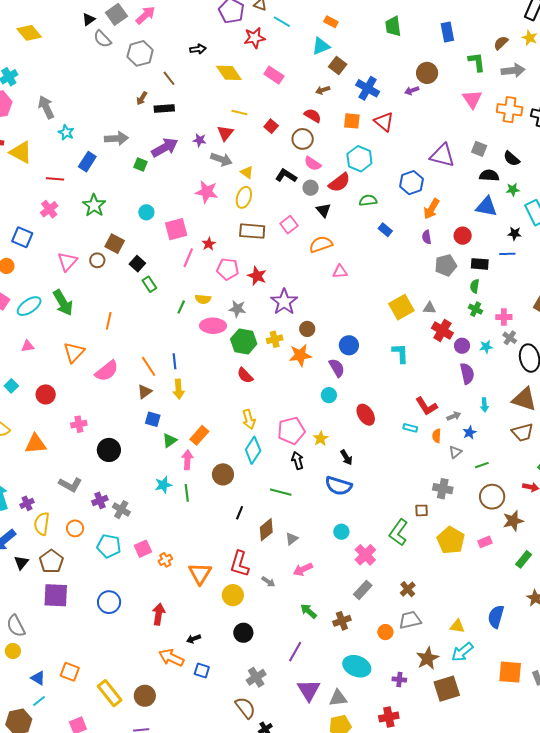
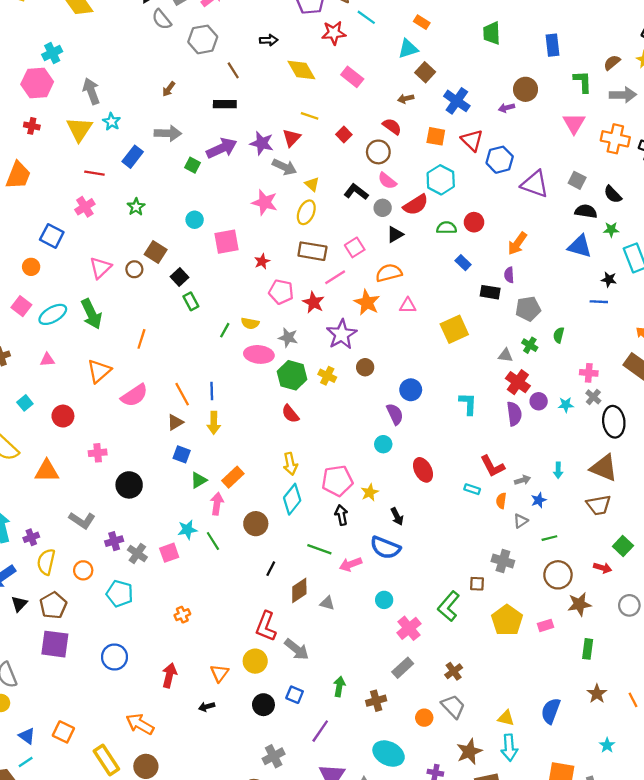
brown arrow: (142, 98) -> (169, 89), moved
purple star: (200, 140) -> (262, 143), size x1.5
yellow triangle: (21, 152) -> (79, 129), moved, turned 30
blue hexagon: (411, 183) -> (500, 160), moved
green star: (94, 205) -> (136, 207), size x0.7
black triangle: (323, 210) -> (395, 235), turned 35
red circle: (463, 236) -> (474, 222), moved
pink line: (188, 258) -> (335, 277), moved, turned 30
black rectangle: (480, 264) -> (490, 292), moved
yellow square: (401, 307) -> (454, 329), moved
green cross: (476, 309) -> (530, 345), moved
yellow cross: (275, 339) -> (327, 376), turned 35
orange star: (300, 355) -> (367, 303), moved, turned 30
purple semicircle: (467, 374) -> (514, 414), moved
green line: (187, 493) -> (213, 541), turned -30
gray triangle: (292, 539) -> (327, 603), turned 48
pink square: (143, 549) -> (169, 553), moved
green rectangle: (524, 559) -> (588, 649), turned -36
pink arrow: (303, 569) -> (351, 564), moved
orange triangle: (200, 573) -> (219, 673), moved, size x0.7
gray arrow: (268, 582) -> (297, 649), size x1.6
green arrow: (309, 611) -> (339, 687), turned 54
gray trapezoid: (410, 620) -> (453, 706), turned 55
cyan arrow: (462, 652) -> (509, 748), turned -60
orange arrow: (171, 658) -> (140, 724), moved
blue square: (202, 670) -> (295, 695), moved

